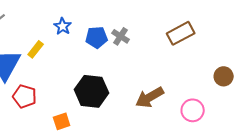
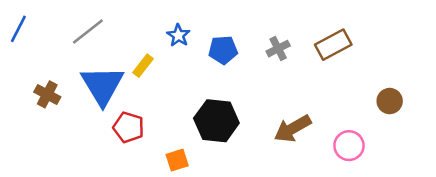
gray cross: (121, 36) -> (278, 49), moved, turned 30

